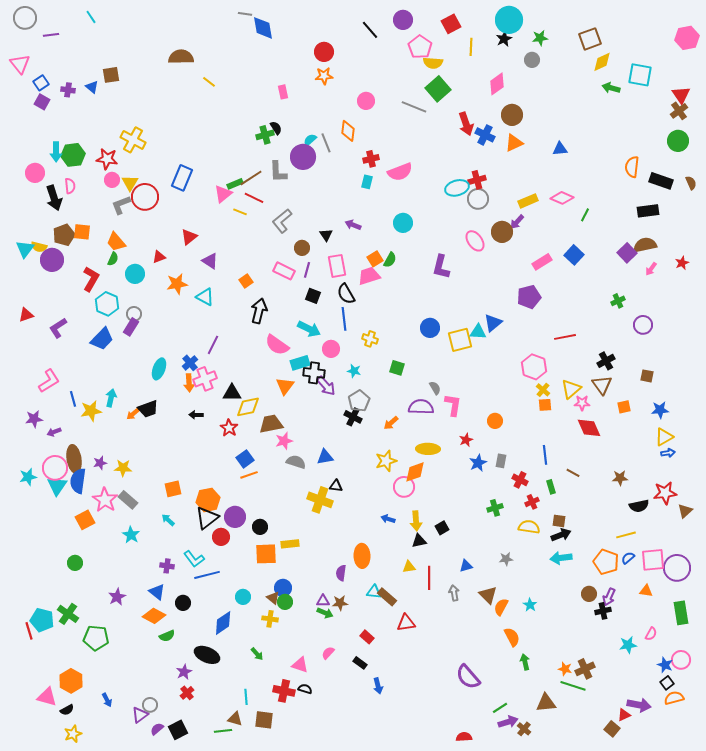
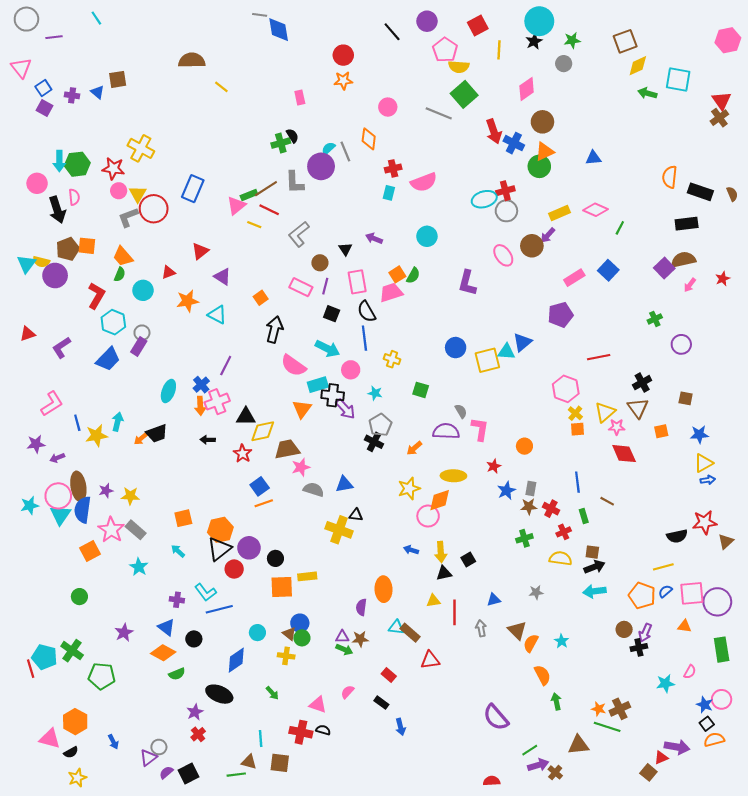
green circle: (678, 141) -> (539, 166), moved
brown star: (620, 478) -> (529, 506), moved

